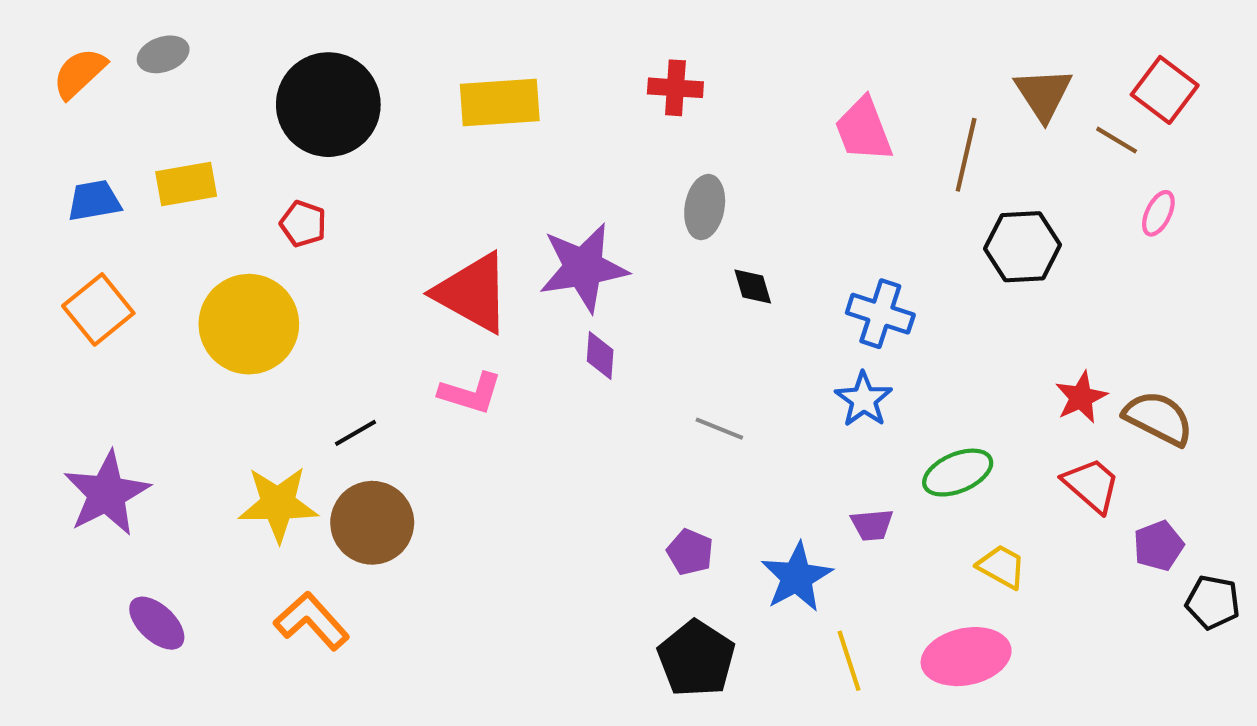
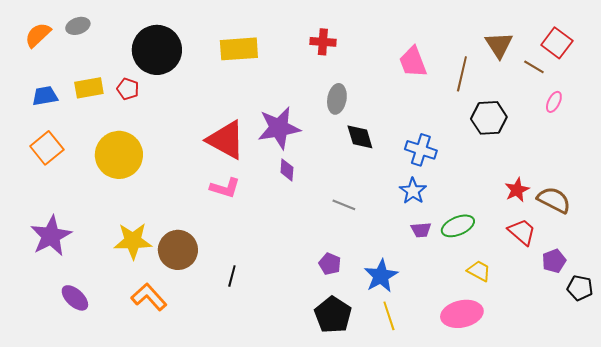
red pentagon: (303, 224) -> (128, 89), moved
black diamond: (753, 286) -> (360, 137), size x1.4
black line: (355, 433) -> (232, 276), moved, turned -45
purple trapezoid: (872, 525) -> (421, 230), moved
yellow line: (849, 661) -> (389, 316), moved

